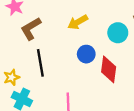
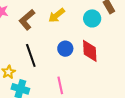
brown L-shape: (31, 29) -> (27, 20), moved
blue circle: (86, 54) -> (65, 49), moved

